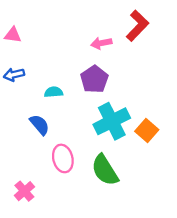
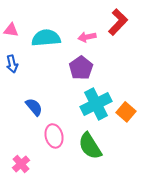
blue arrow: (14, 75) -> (12, 64), turned -90
cyan semicircle: (54, 92) -> (46, 38), moved, size x1.8

